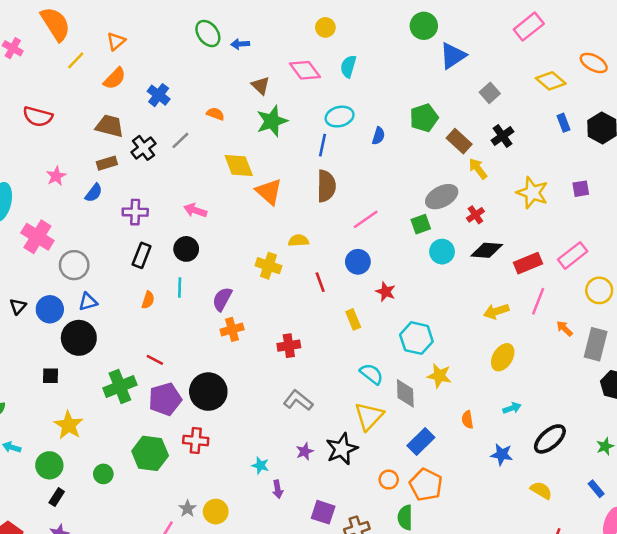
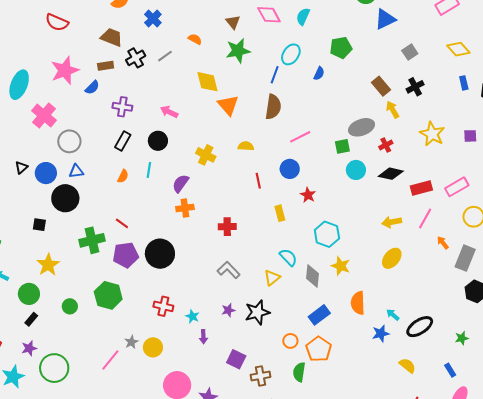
cyan ellipse: (340, 117) -> (291, 54), turned -50
green pentagon: (424, 118) -> (341, 48), moved
pink star: (56, 176) -> (65, 70), size x1.8
yellow cross: (269, 266) -> (206, 155), moved
cyan arrow: (512, 408) -> (393, 315), moved, turned -128
yellow triangle: (369, 416) -> (272, 278), moved, size x0.7
orange semicircle: (467, 420) -> (358, 303), size x1.6
red cross: (196, 441) -> (163, 306), moved
blue star: (502, 454) -> (381, 334), turned -30

